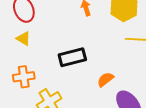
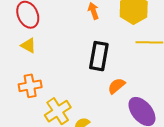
black rectangle: (72, 57) -> (99, 56), moved, turned -64

